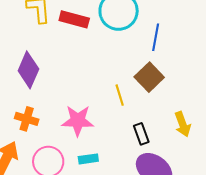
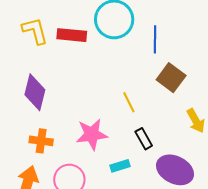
brown square: (149, 77) -> (171, 78), moved
black rectangle: (141, 134) -> (144, 139), moved
cyan rectangle: (88, 159) -> (120, 166), moved

